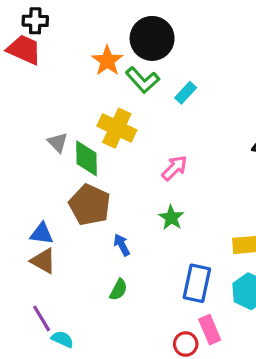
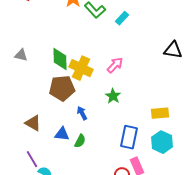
yellow cross: (117, 128) -> (81, 68), moved
gray triangle: (58, 142) -> (21, 55), moved, turned -32
brown pentagon: (90, 205) -> (62, 88), turned -30
blue triangle: (42, 234) -> (62, 134), moved

